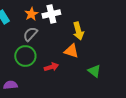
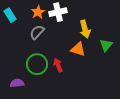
green circle: (25, 56) -> (37, 64), moved
red arrow: (51, 67) -> (58, 65), turned -96
green triangle: (94, 71) -> (106, 45), moved, turned 32

